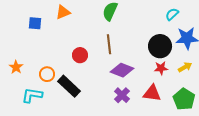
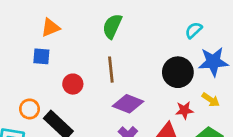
blue square: (35, 23) -> (41, 56), moved
yellow arrow: (185, 67) -> (211, 100), turned 64
red star: (161, 68) -> (184, 110), moved

